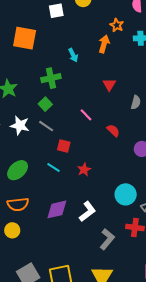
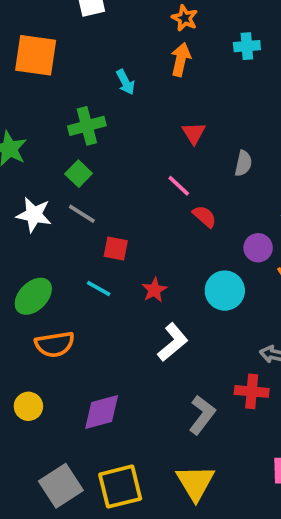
orange star: (117, 25) -> (185, 18), moved
pink line: (86, 115) -> (179, 186), moved
cyan circle: (126, 194) -> (225, 291), moved
orange semicircle: (18, 204) -> (55, 344), moved
purple diamond: (57, 209) -> (102, 412), moved
white L-shape: (87, 211) -> (173, 342), moved

